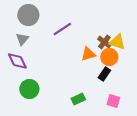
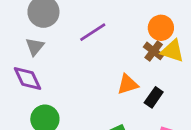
orange triangle: (88, 54) -> (128, 84), moved
orange circle: (109, 57) -> (161, 28), moved

